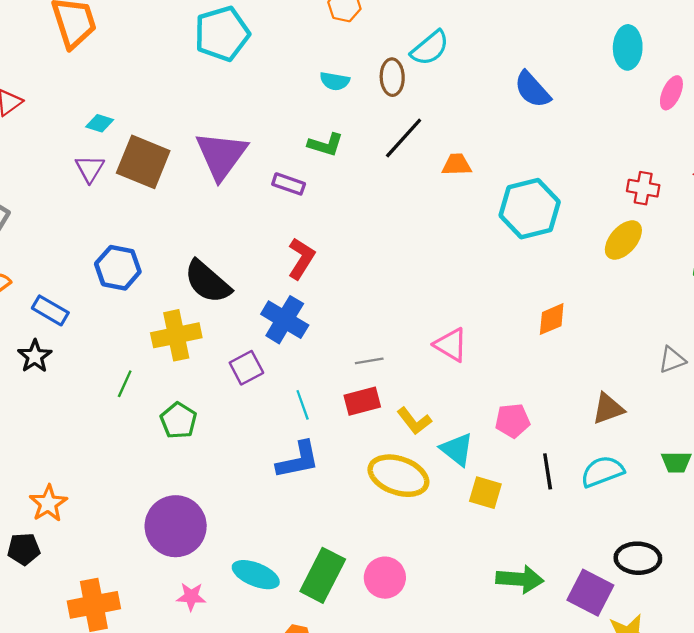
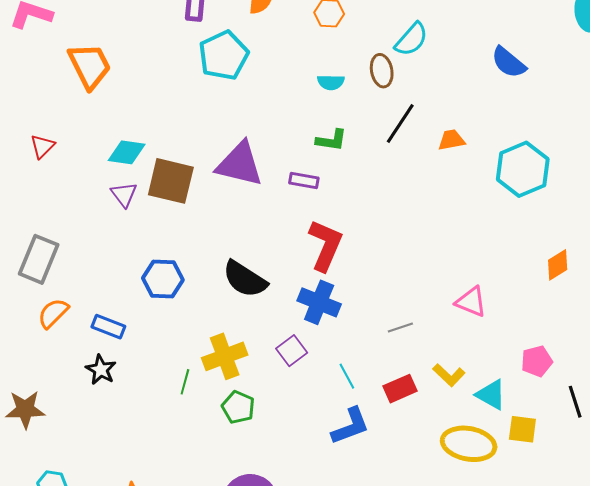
cyan diamond: (100, 123) -> (127, 152), size x1.5
purple triangle: (221, 155) -> (240, 164), turned -44
red L-shape: (301, 258) -> (325, 245), size x1.4
yellow cross: (176, 335) -> (225, 356), moved
red rectangle: (362, 401) -> (400, 389), moved
yellow ellipse: (398, 476) -> (469, 444), moved

